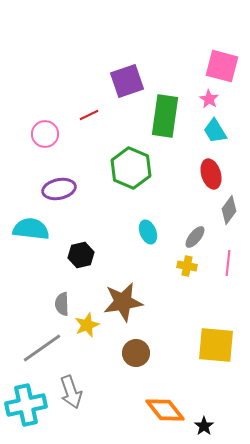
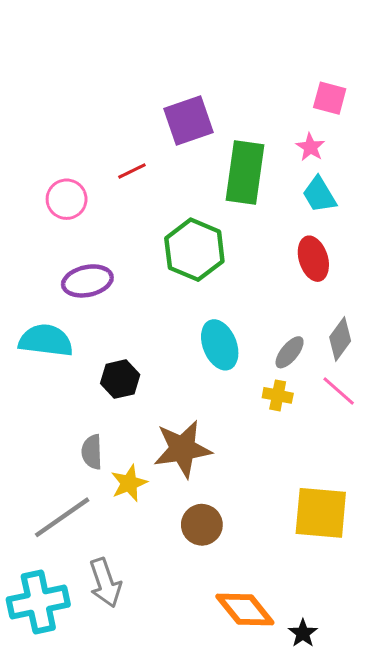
pink square: (222, 66) -> (330, 98), size x0.7
gray diamond: (229, 210) -> (340, 339), moved
cyan ellipse: (148, 232) -> (220, 345), size x1.4
pink line: (228, 263) -> (339, 391), turned -55

